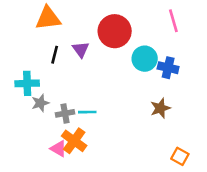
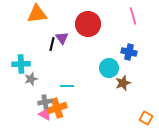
black line: (55, 55) -> (52, 44), moved
cyan circle: (145, 59) -> (109, 68), moved
gray cross: (65, 113) -> (45, 102), moved
orange cross: (74, 141) -> (57, 108), turned 36
orange square: (180, 156) -> (146, 118), moved

